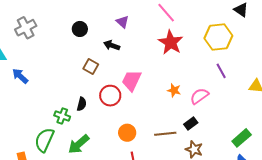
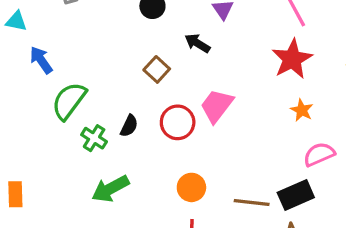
orange star: (174, 90) -> (302, 110), moved
black rectangle: (191, 124) -> (296, 195), size x1.5
green semicircle: (44, 140) -> (69, 101), moved

